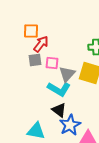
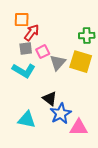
pink square: (52, 63) -> (43, 52), turned -32
cyan L-shape: (59, 89) -> (24, 71), moved

